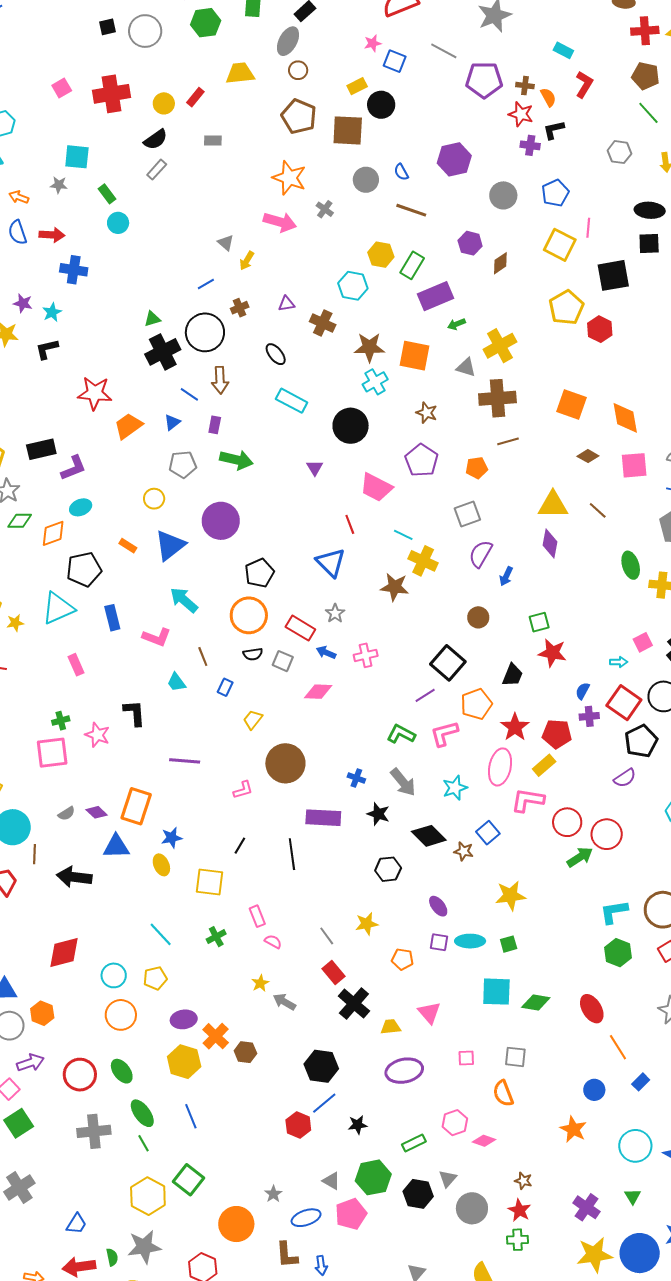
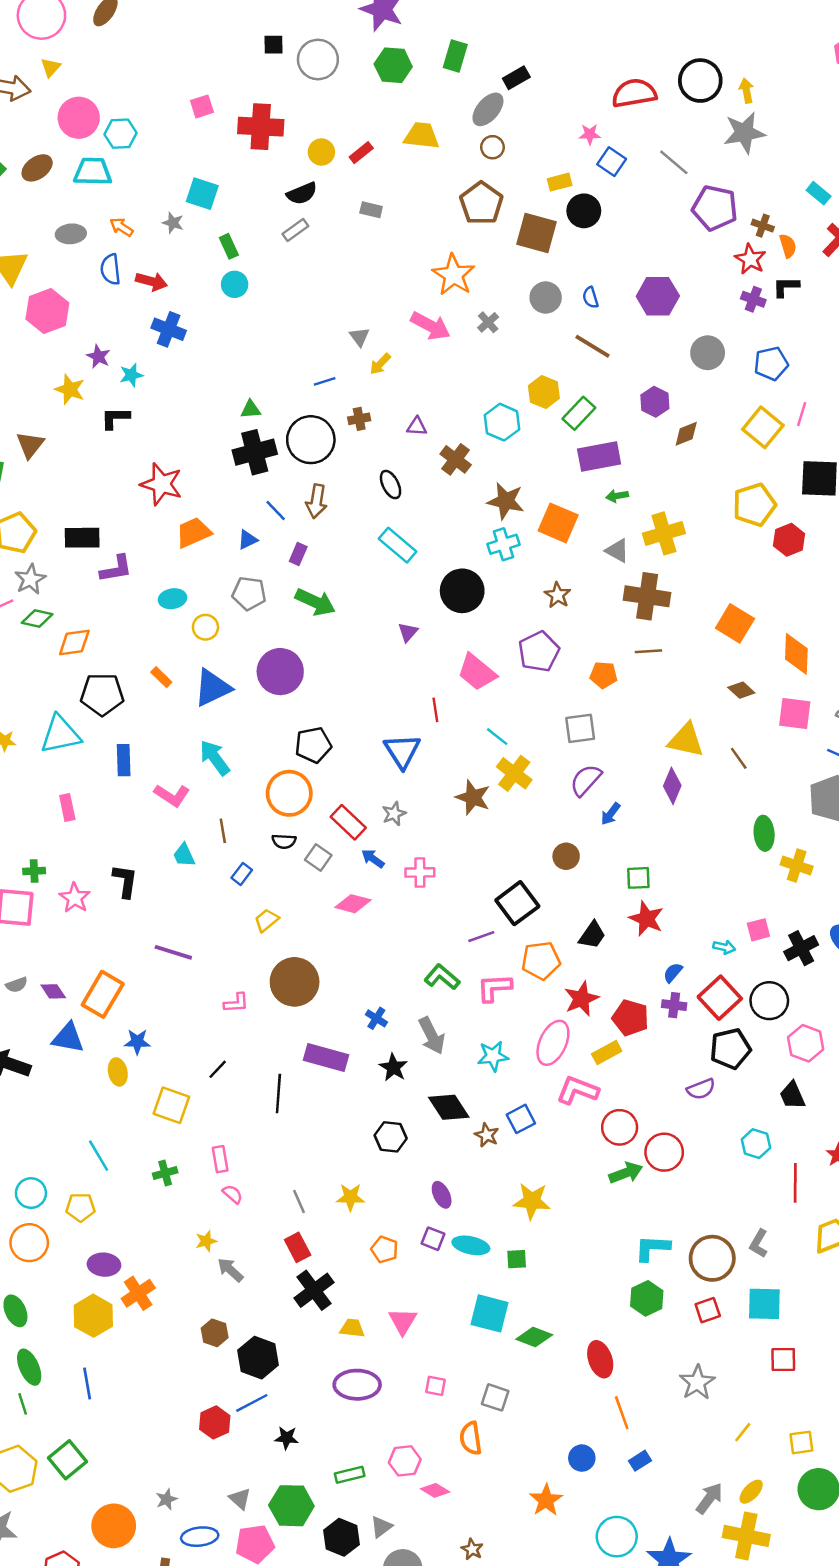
cyan ellipse: (81, 507) -> (173, 599), moved
brown hexagon: (245, 1052) -> (215, 1333), moved

